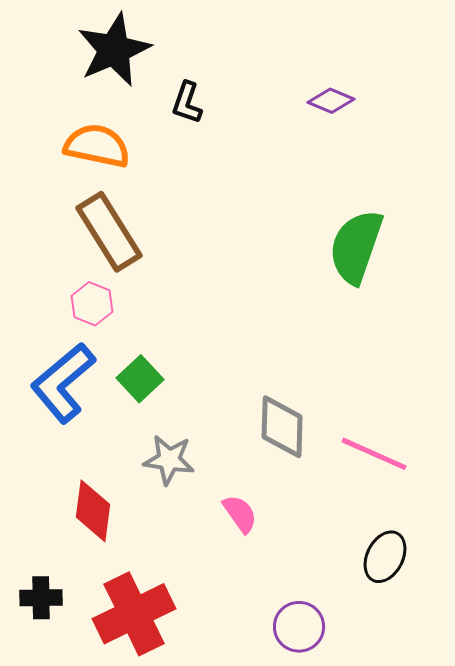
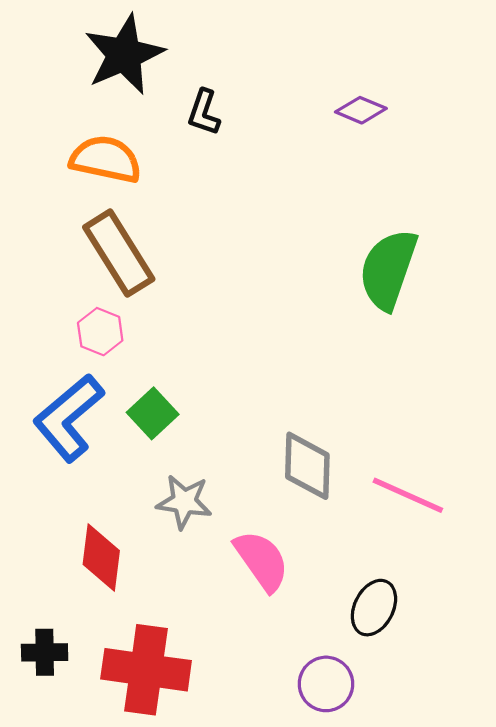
pink semicircle: (240, 514) -> (262, 561), size x1.5
black ellipse: (385, 557) -> (374, 608), moved
red cross: (134, 614) -> (146, 670), turned 34

